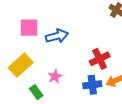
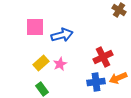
yellow rectangle: (21, 65) -> (41, 63), moved, size x0.7
pink star: (55, 76) -> (60, 64), moved

